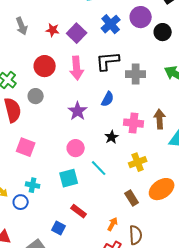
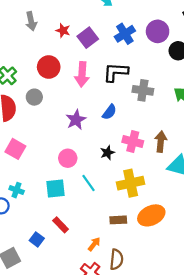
yellow cross: (138, 162) -> (131, 183), size x1.4
brown rectangle: (132, 198) -> (118, 220), turned -70

